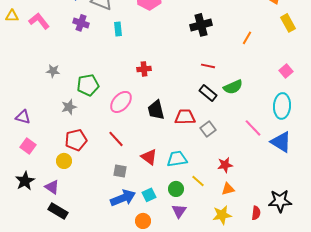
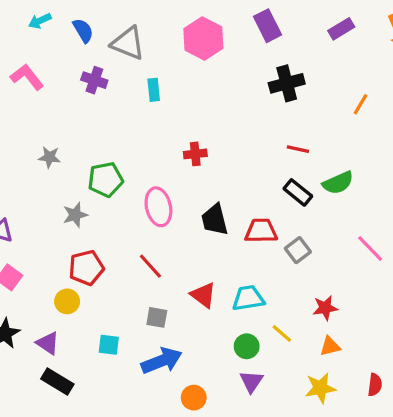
pink ellipse: (121, 102) -> (158, 207), turned -55
cyan square: (149, 195) -> (109, 345), moved, turned 32

